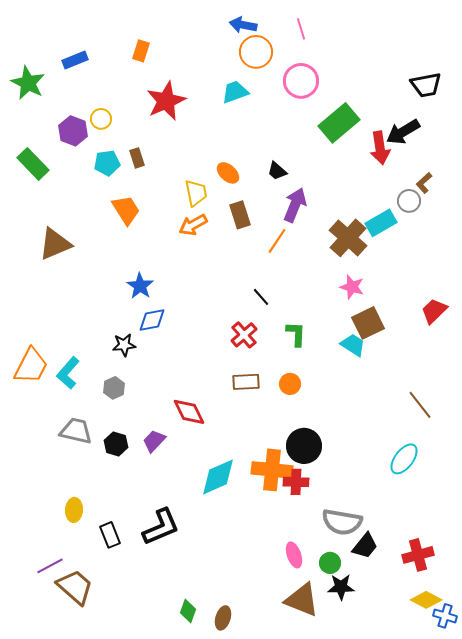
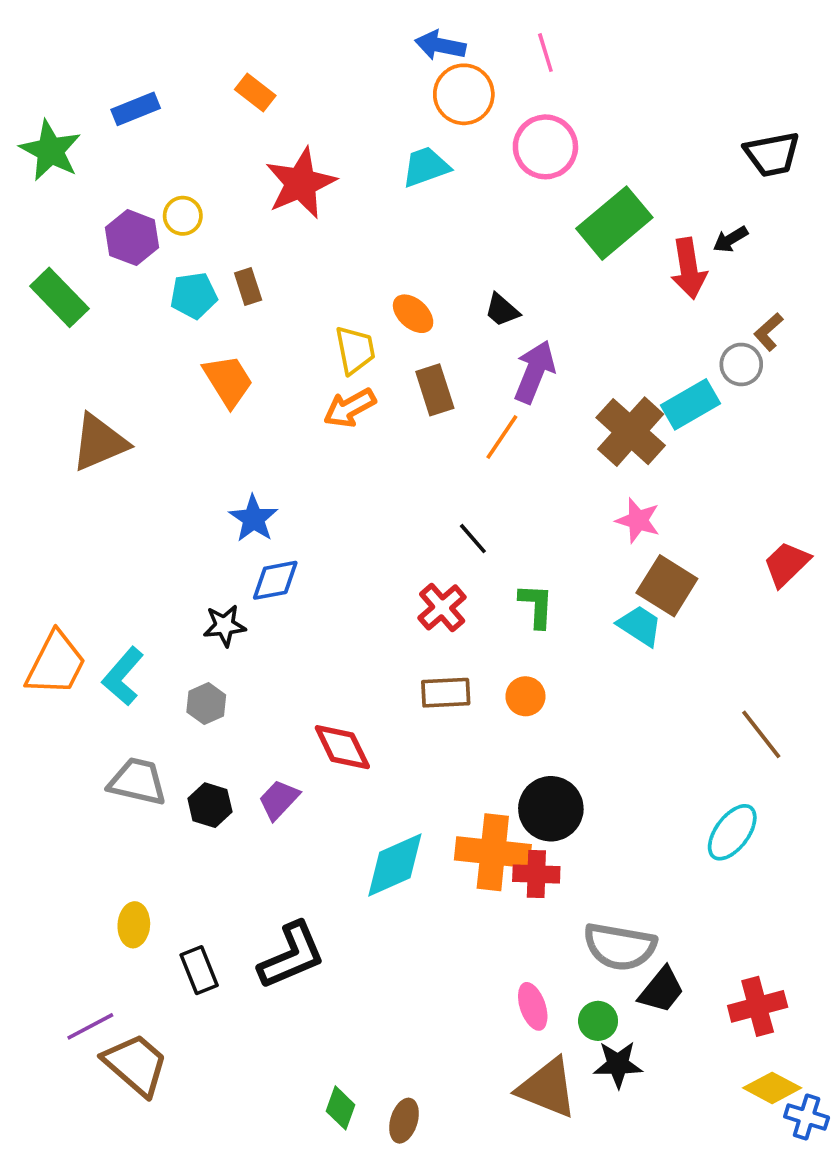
orange rectangle: (141, 51) -> (255, 92), turned -70
black arrow: (403, 132) -> (730, 239), size x0.6
brown square: (368, 323) -> (667, 586), turned -32

